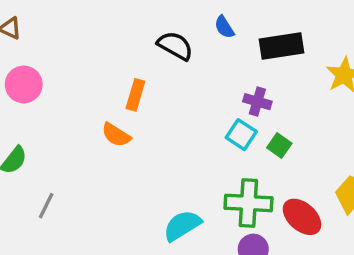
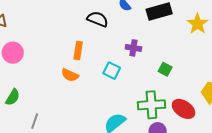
purple cross: (257, 102) -> (133, 48), moved
cyan square: (241, 135) -> (112, 71), moved

